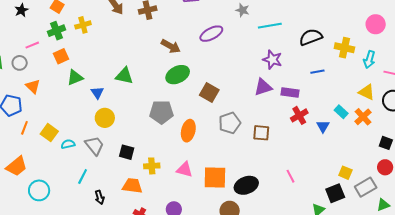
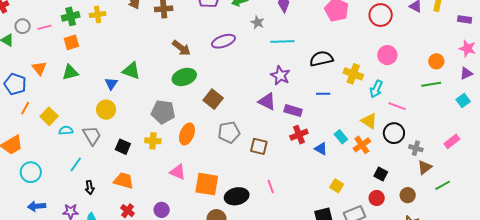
gray circle: (20, 63) -> (23, 26), moved
green triangle: (75, 78) -> (70, 72), moved
purple triangle: (263, 87) -> (267, 101), turned 36
blue triangle: (97, 93) -> (111, 84), moved
blue triangle: (323, 126) -> (321, 149), turned -40
yellow cross: (152, 166) -> (153, 141), moved
yellow square: (345, 173) -> (337, 186), moved
pink line: (290, 176) -> (271, 186), moved

